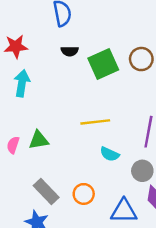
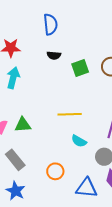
green square: (103, 64) -> (80, 68), size x0.7
gray rectangle: (46, 191) -> (15, 160), moved

